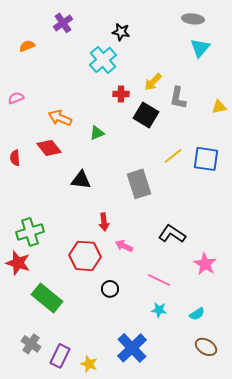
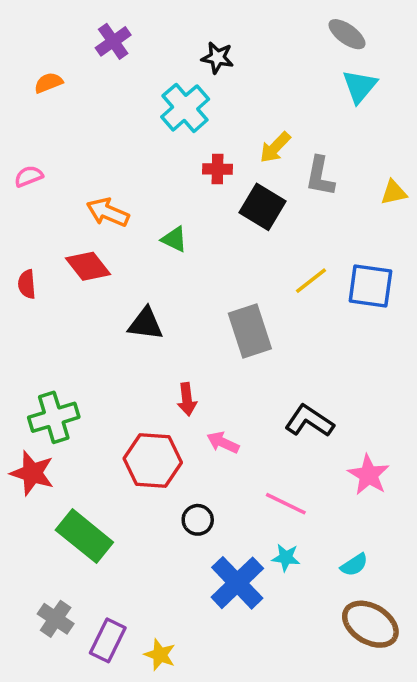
gray ellipse: (193, 19) -> (347, 34), turned 30
green triangle: (97, 133) -> (174, 239), turned 49
brown ellipse: (206, 347) -> (370, 624), size x1.4
blue cross: (132, 348) -> (237, 583), moved

